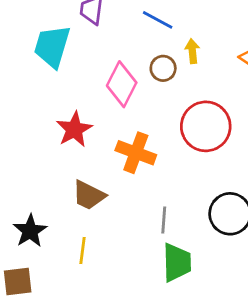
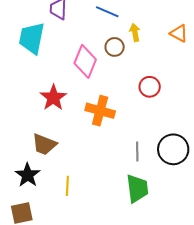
red circle: (206, 126) -> (150, 87), size x0.6
brown trapezoid: (89, 195) -> (44, 144), moved
gray line: (164, 220) -> (137, 152), moved

